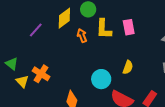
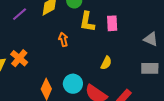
orange arrow: (82, 36) -> (63, 40), moved
cyan circle: (101, 79) -> (73, 84), moved

